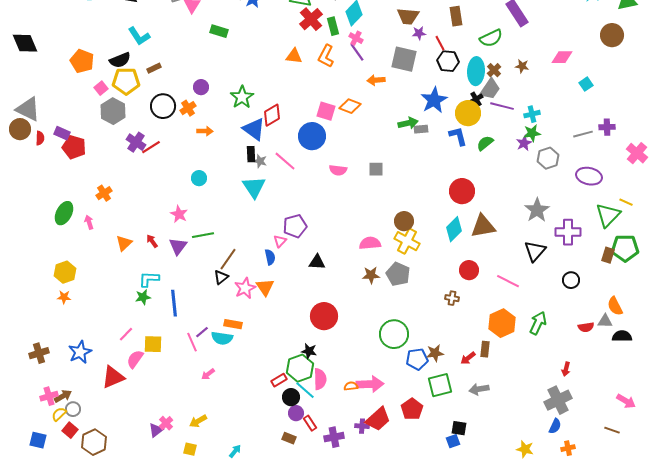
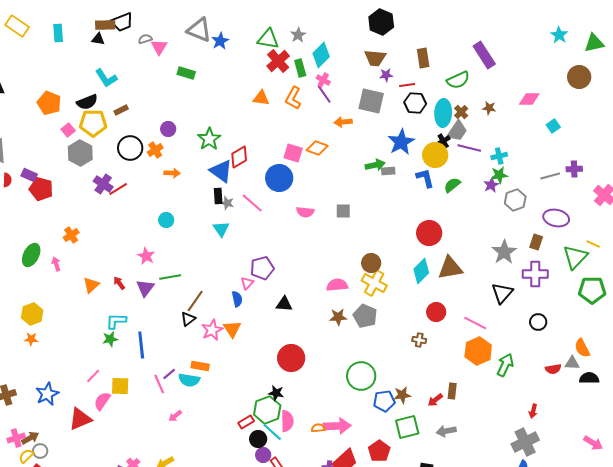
red line: (440, 43) -> (407, 85), turned -70
cyan triangle: (254, 187) -> (221, 229), size x0.7
brown rectangle: (608, 255) -> (536, 242), moved
orange hexagon: (502, 323) -> (478, 351), moved

